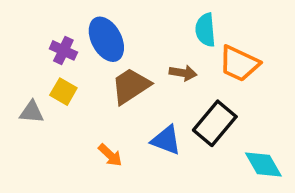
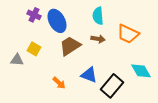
cyan semicircle: (205, 30) -> (98, 16), moved
purple cross: (63, 50) -> (34, 15), moved
black rectangle: (215, 123) -> (112, 86), moved
cyan diamond: (263, 164) -> (141, 71), moved

